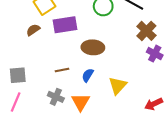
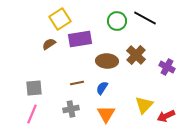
brown cross: (146, 31) -> (136, 55), moved
yellow triangle: (118, 85) -> (144, 105), moved
gray cross: (56, 97) -> (71, 109), turned -35
orange triangle: (81, 102) -> (106, 114), moved

